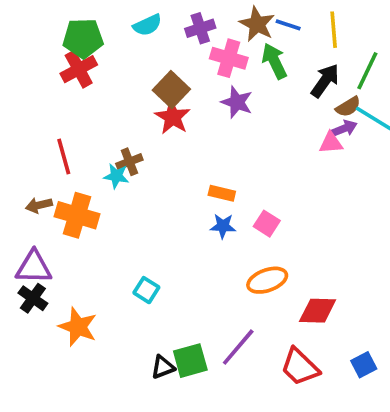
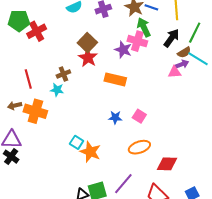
green pentagon: (83, 38) -> (19, 21), moved
pink cross: (229, 58) -> (137, 41), moved
brown cross: (129, 162) -> (63, 74), moved
orange rectangle: (222, 193) -> (115, 79), moved, size x1.5
cyan square: (146, 290) -> (77, 142), moved
orange star: (78, 327) -> (90, 152), moved

